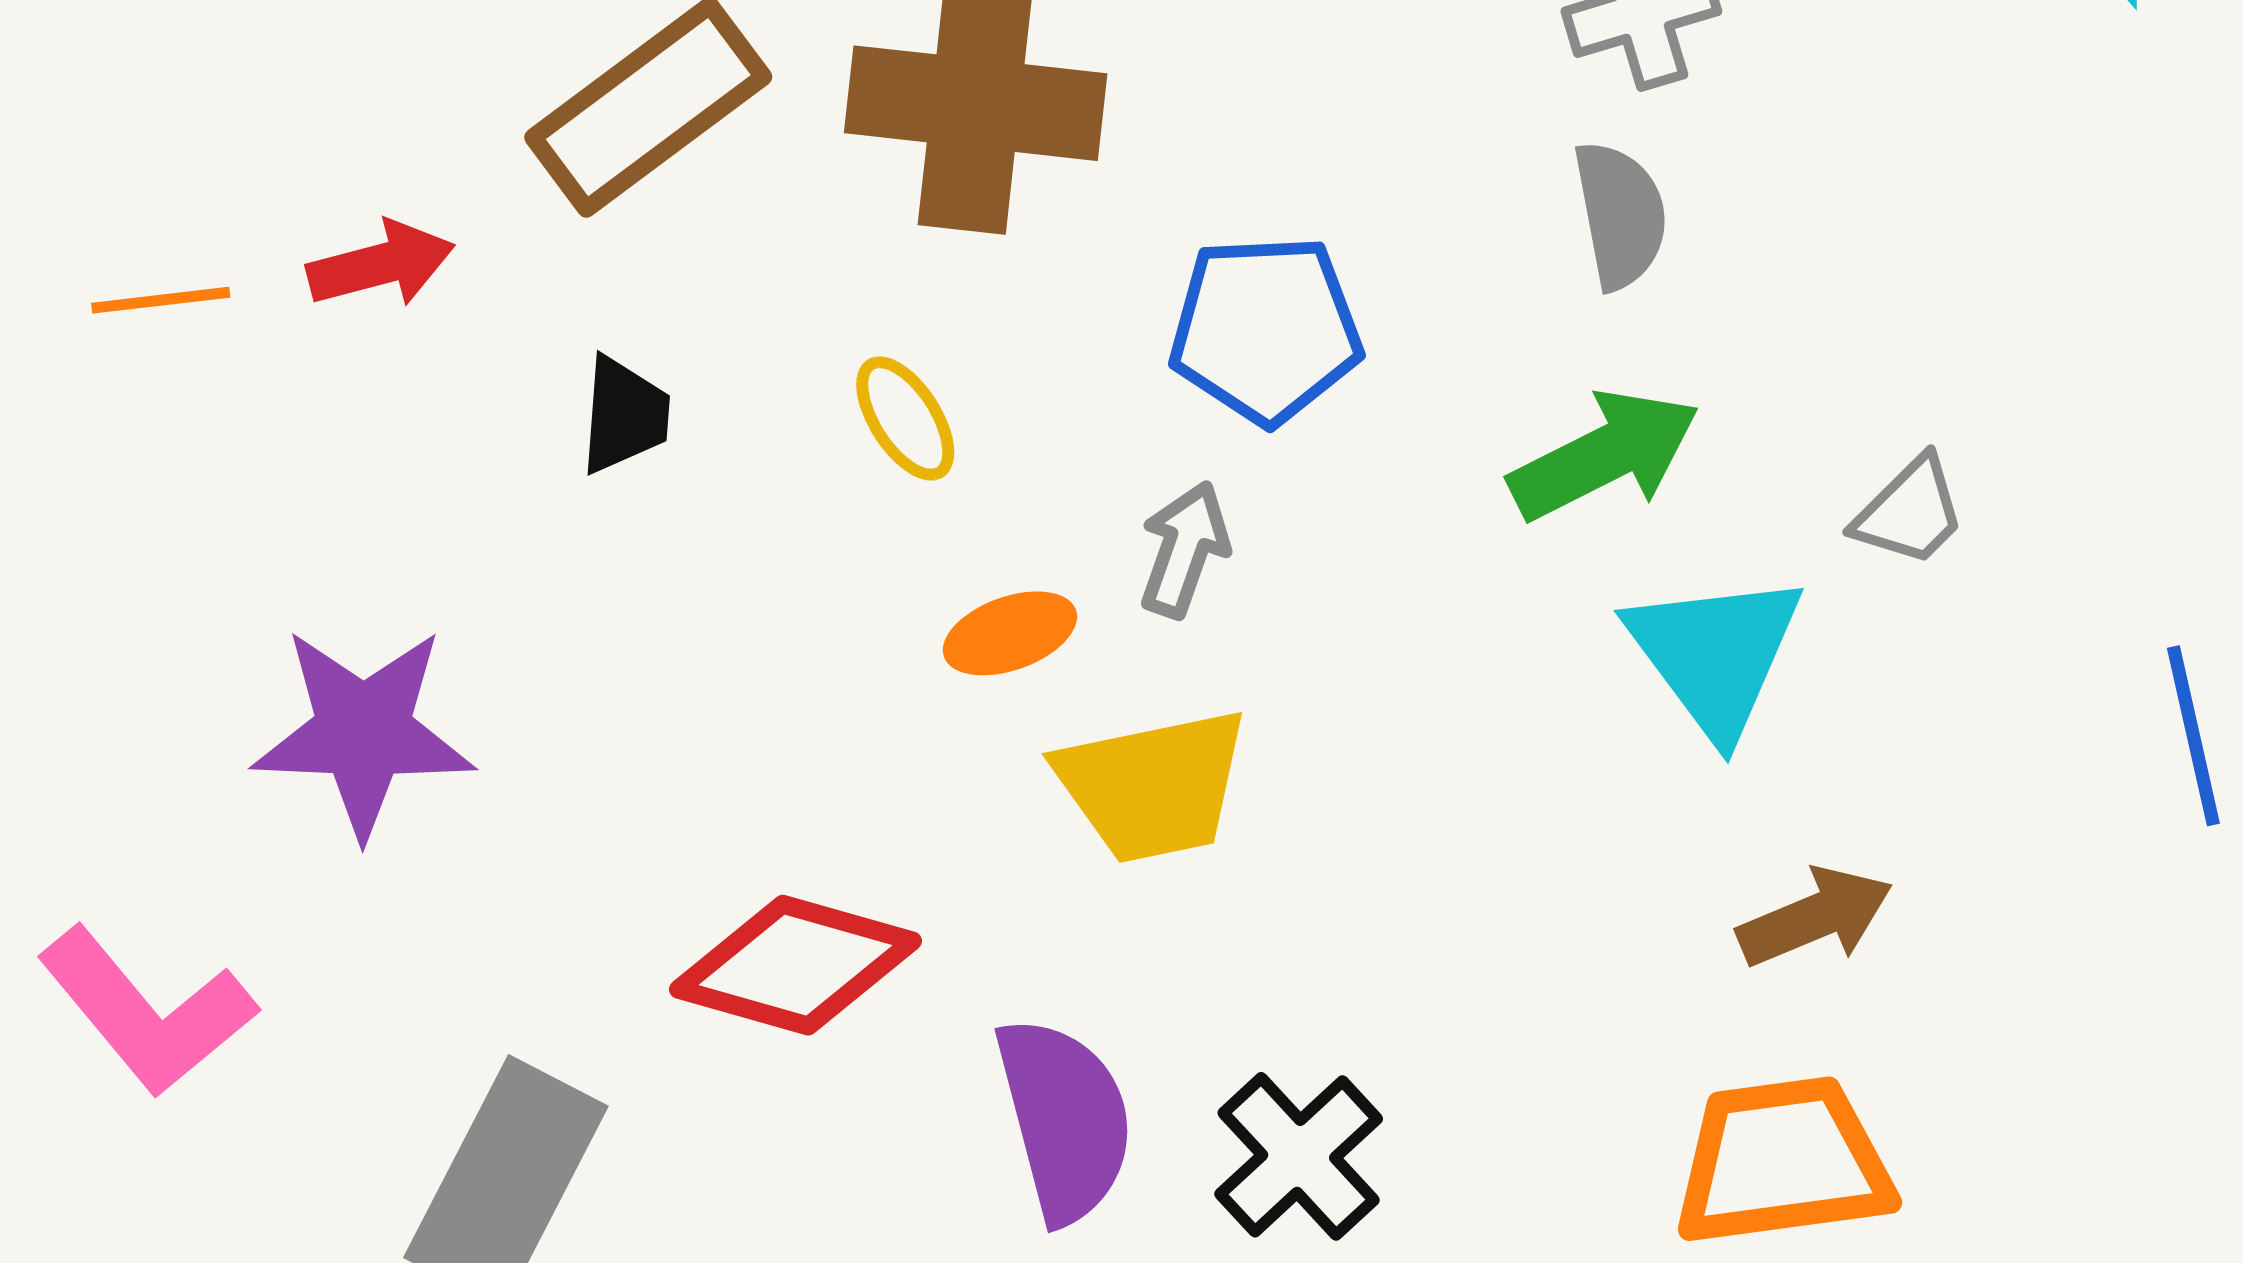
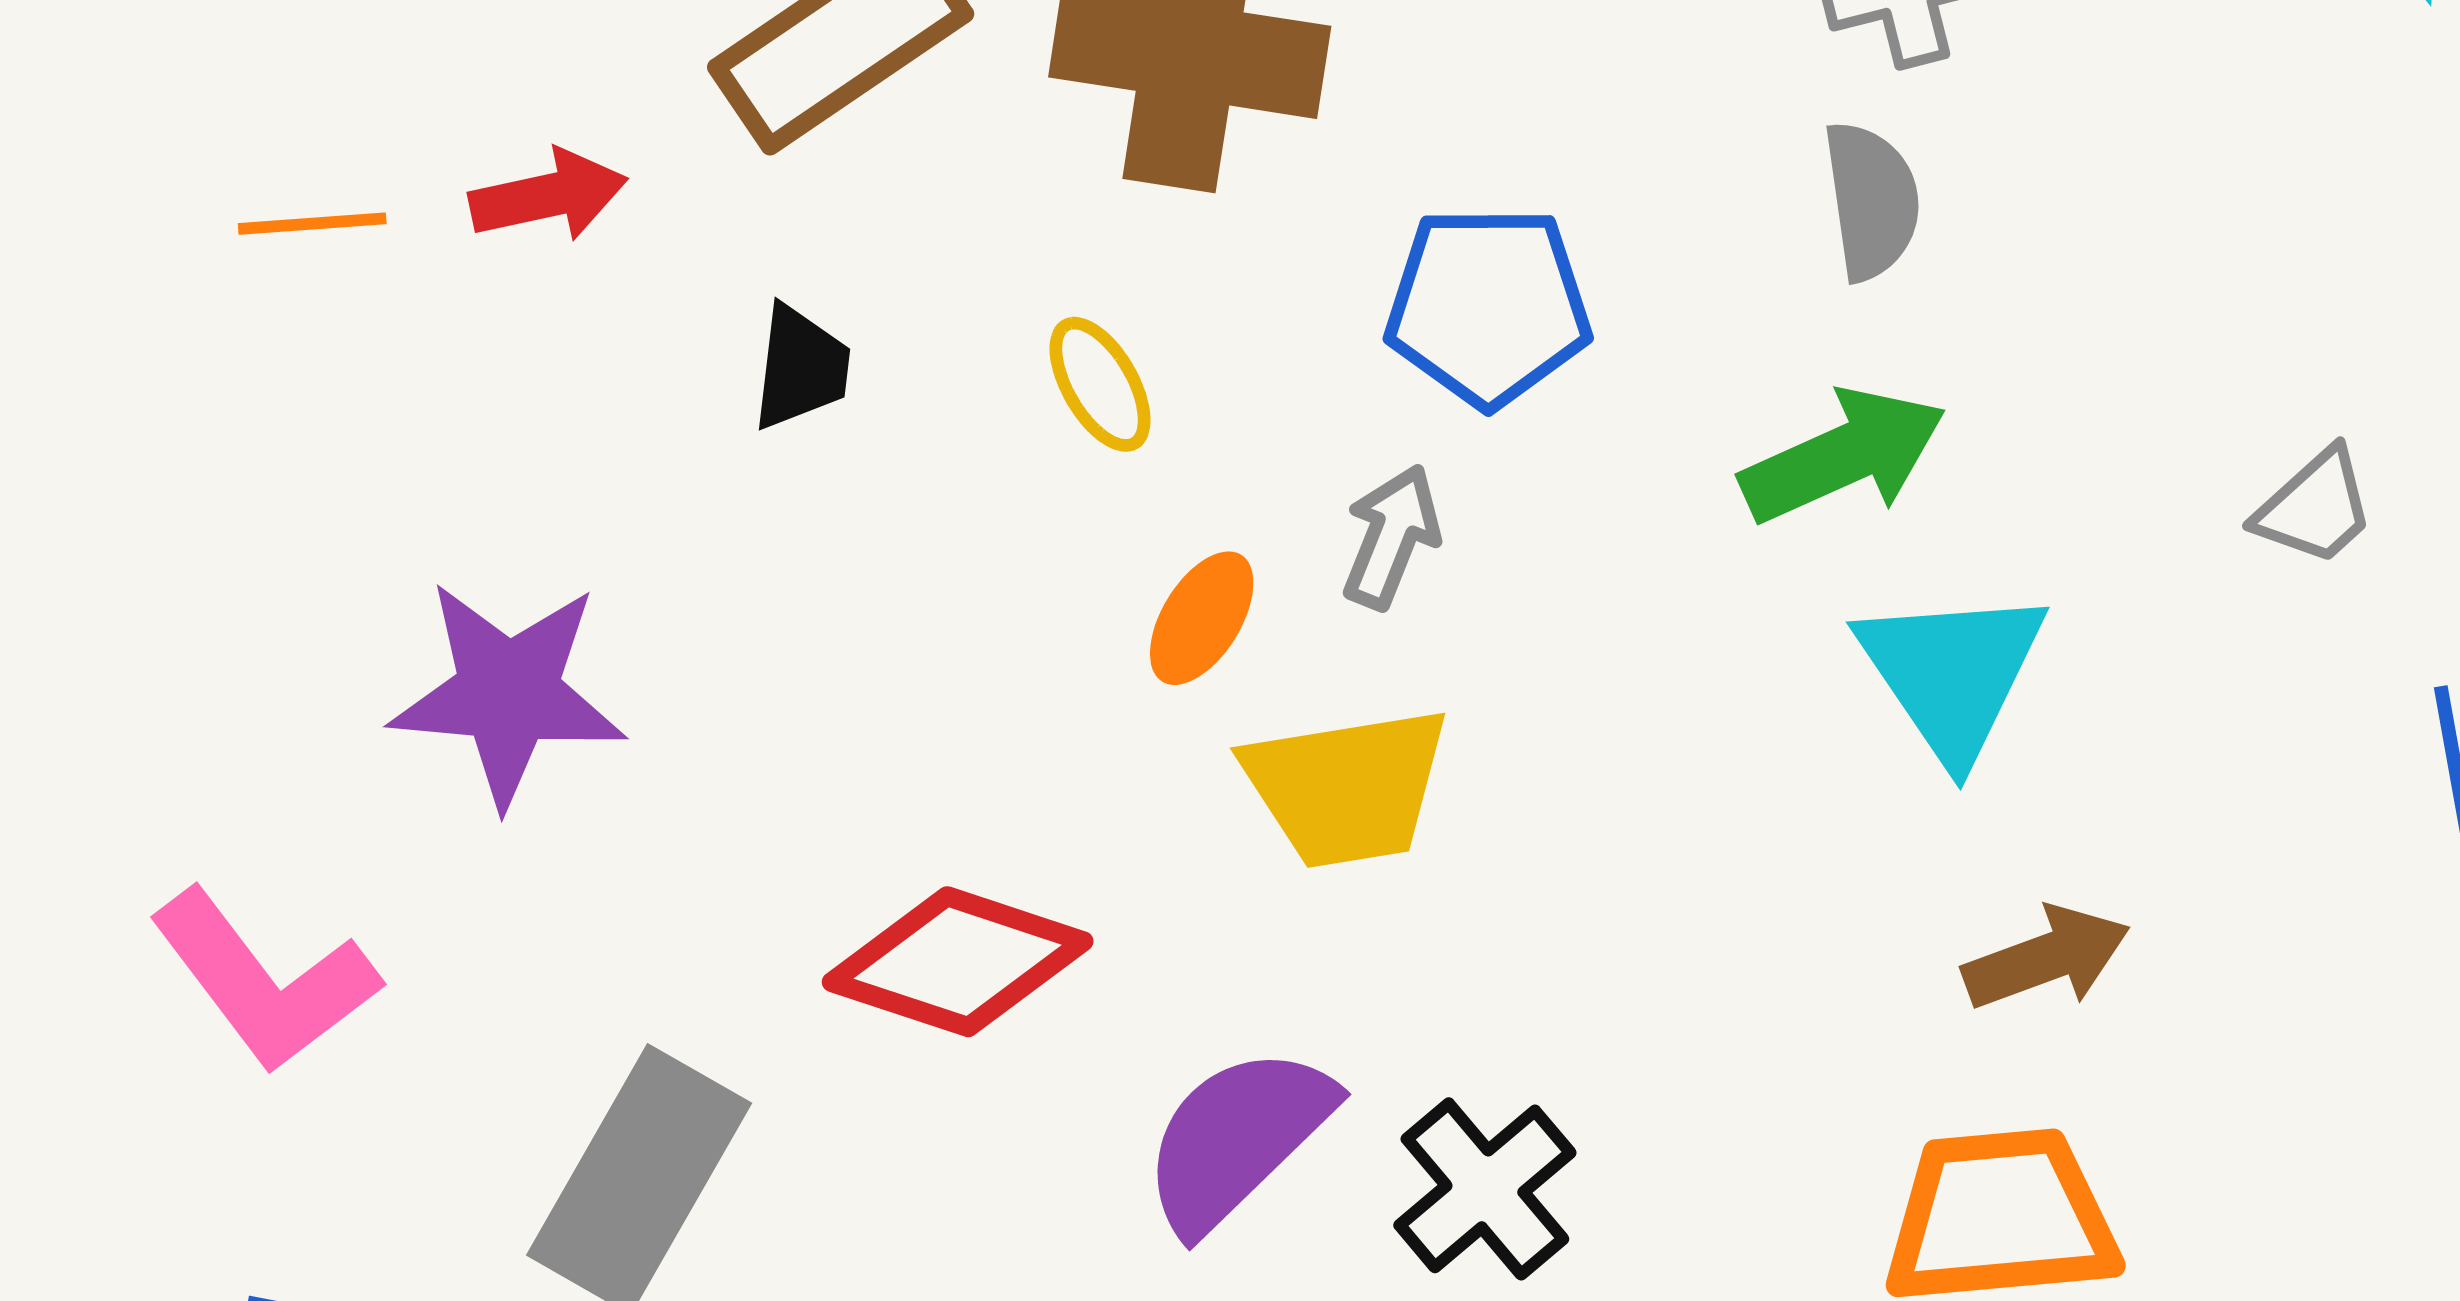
gray trapezoid: (1910, 512) -> (2315, 507), moved
orange ellipse: (1010, 633) -> (1202, 618), turned -41
purple semicircle: (1065, 1119) -> (1237, 1139), turned -122

